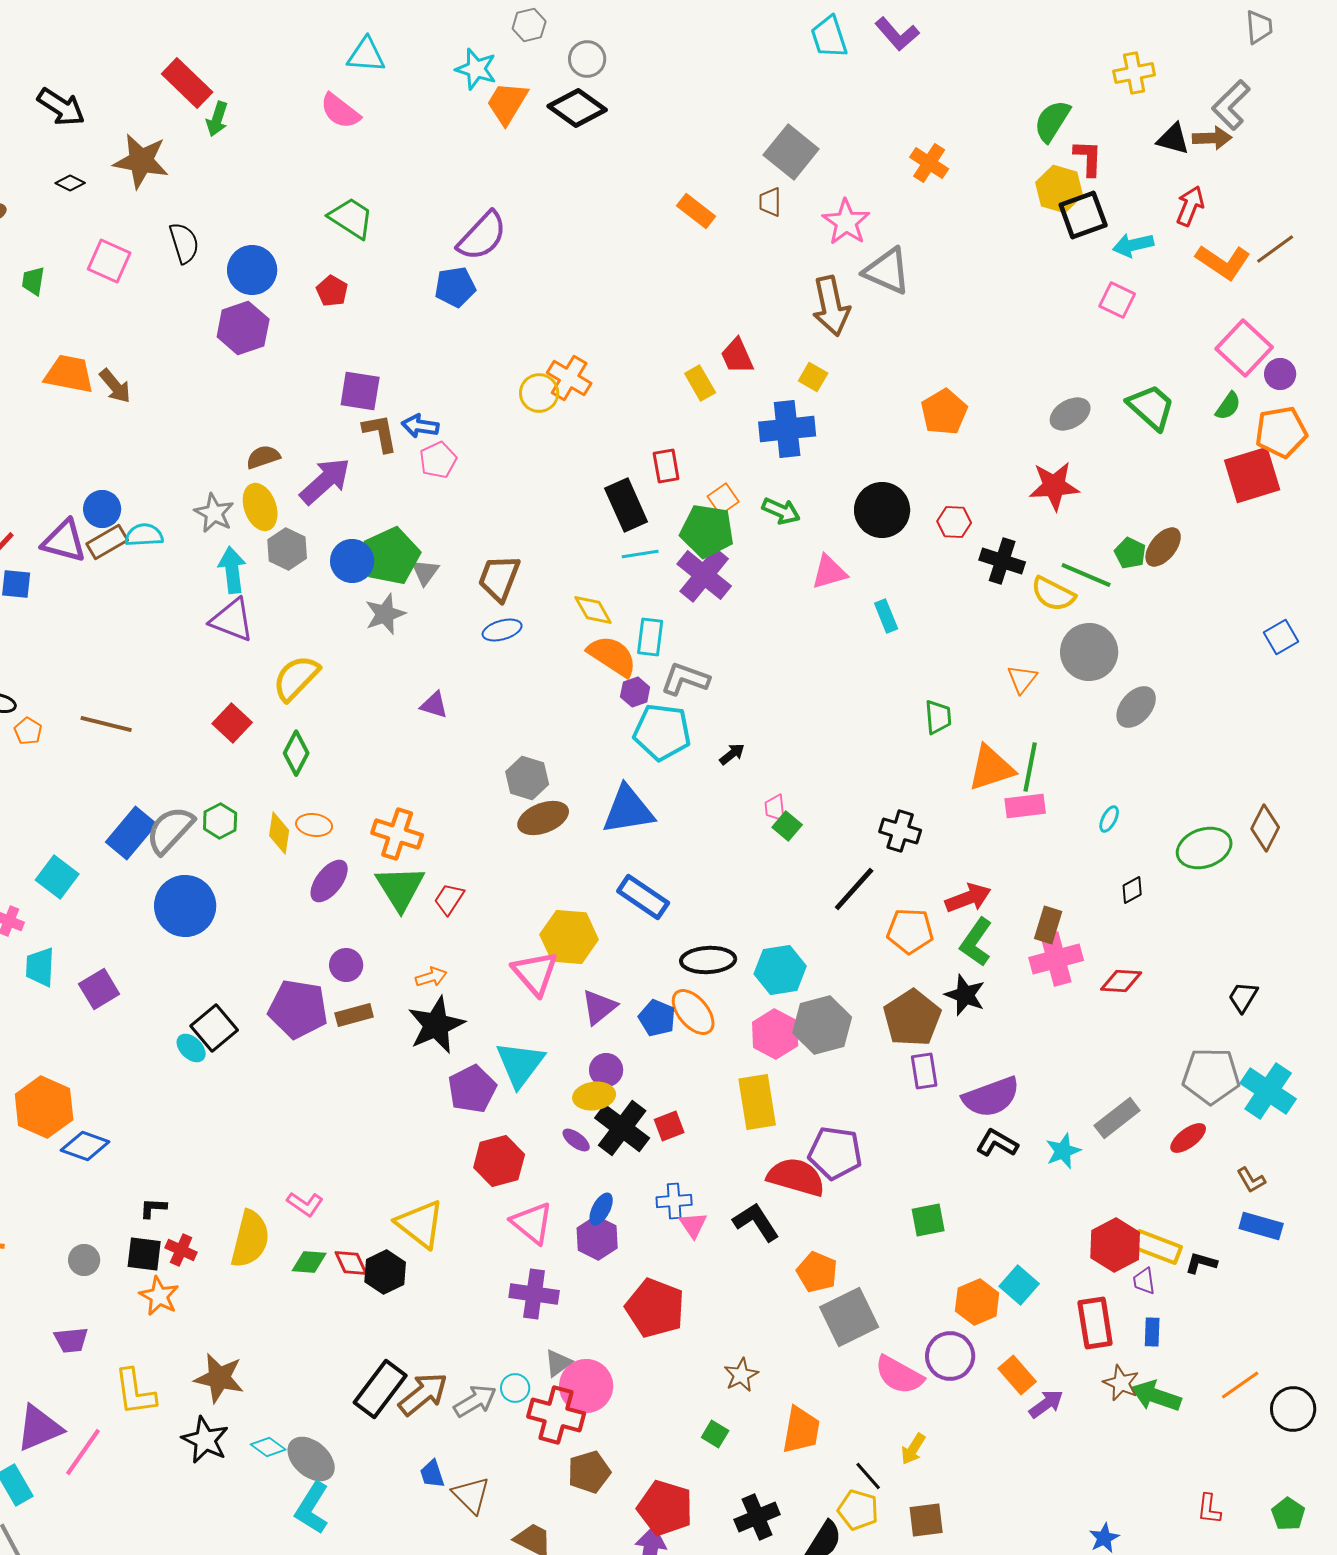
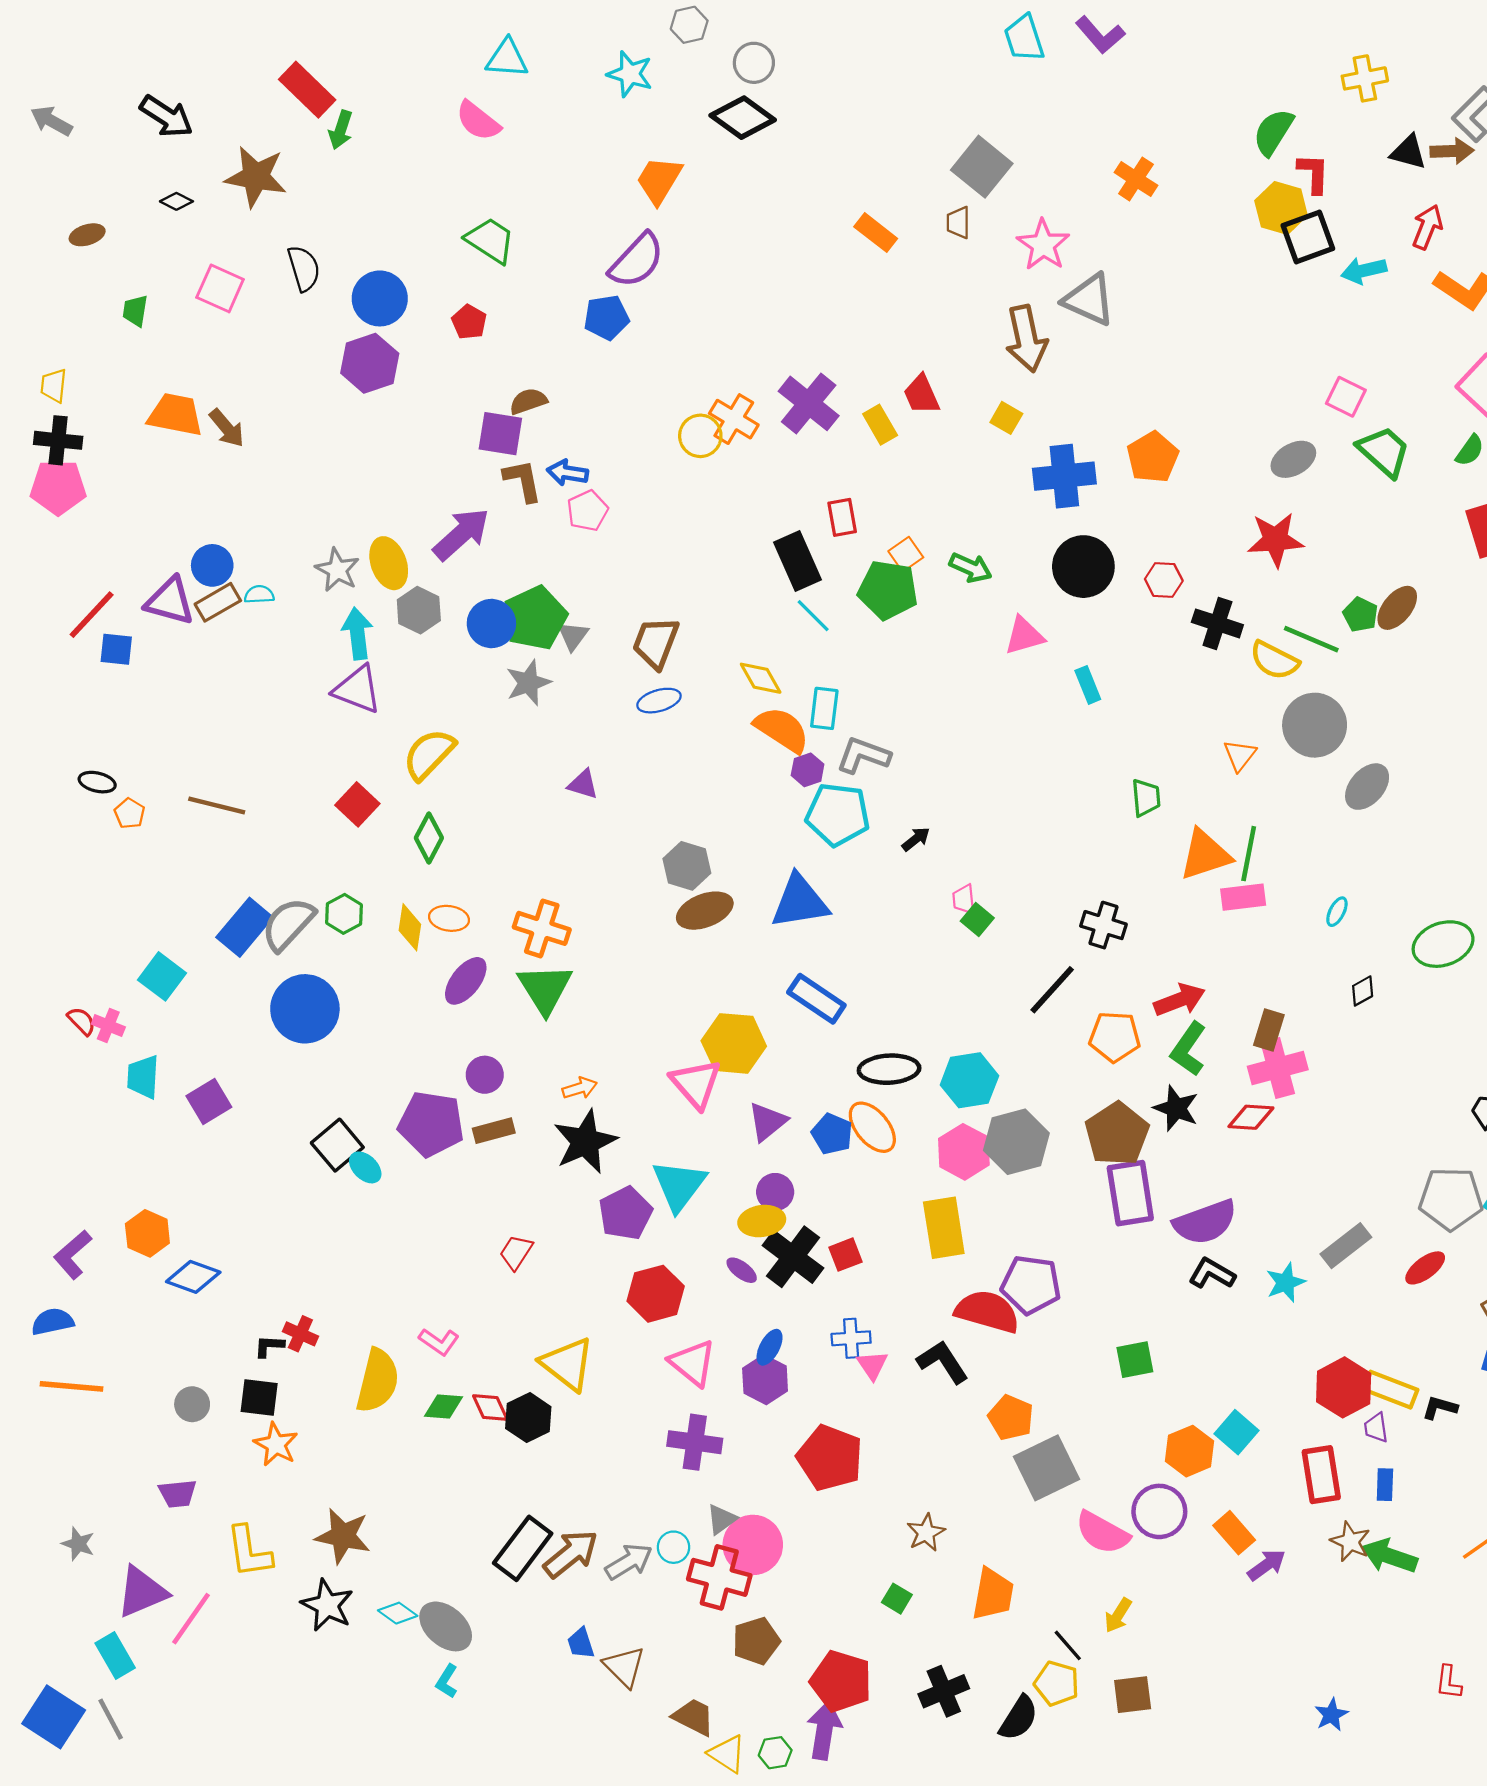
orange trapezoid: (507, 103) -> (659, 180), moved
pink square: (1117, 300) -> (1346, 397), moved
blue cross: (787, 429) -> (1064, 476), moved
brown semicircle: (263, 457) -> (528, 401), moved
cyan semicircle: (144, 535) -> (259, 594), size x0.7
cyan line: (640, 554) -> (813, 616), turned 54
purple cross: (704, 575) -> (809, 403), moved
red trapezoid: (449, 899) -> (516, 1252), moved
red diamond: (1121, 981) -> (1251, 1117), moved
cyan ellipse: (191, 1048) -> (365, 1167), moved
purple rectangle: (924, 1071) -> (1130, 1193), size x1.6
orange hexagon: (44, 1107) -> (147, 1233), size x0.7
red cross: (181, 1250) -> (300, 1334), moved
cyan L-shape: (312, 1508) -> (447, 1681), size x0.6

